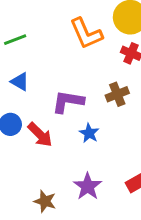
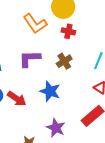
purple L-shape: (68, 102) -> (30, 59), moved
blue star: (89, 133) -> (50, 91), size x1.5

